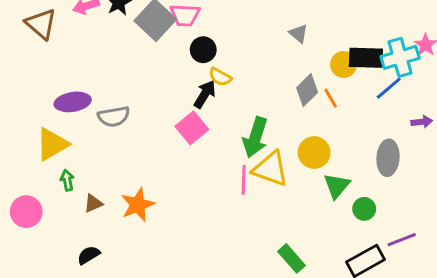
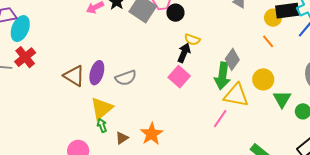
brown triangle: (41, 24) -> (74, 76), moved
black circle: (203, 50) -> (175, 13), moved
gray diamond: (307, 90) -> (232, 59), moved
purple ellipse: (73, 102) -> (97, 73), turned -55
yellow triangle: (52, 144) -> (102, 108), moved
pink line: (244, 180) -> (220, 119), moved, turned 42

